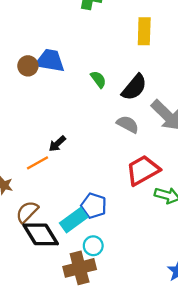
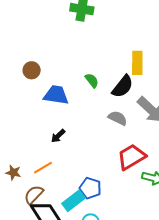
yellow rectangle: (144, 31) -> (137, 63), moved
blue trapezoid: (50, 61) -> (56, 95), moved
orange line: (38, 163) -> (43, 168), moved

